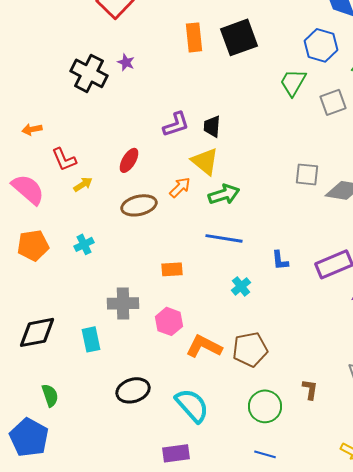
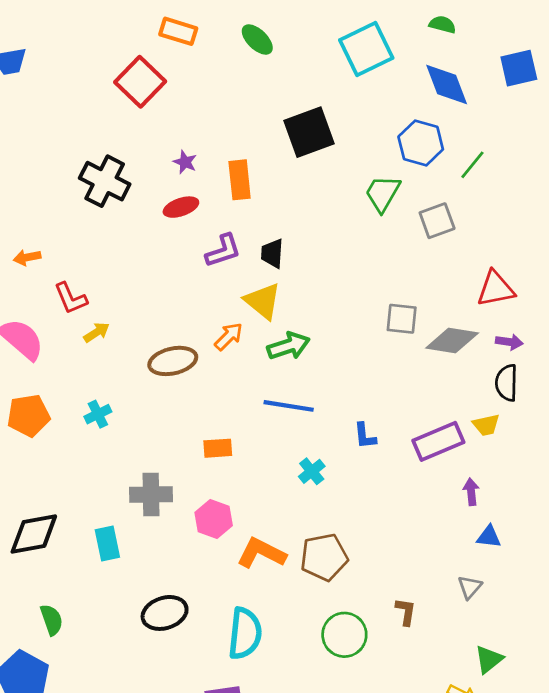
orange rectangle: (194, 37) -> (240, 180), moved
purple star: (126, 62) -> (185, 162), moved
red ellipse: (129, 160) -> (181, 207), moved, turned 40
cyan semicircle: (192, 405) -> (245, 633), turned 48

